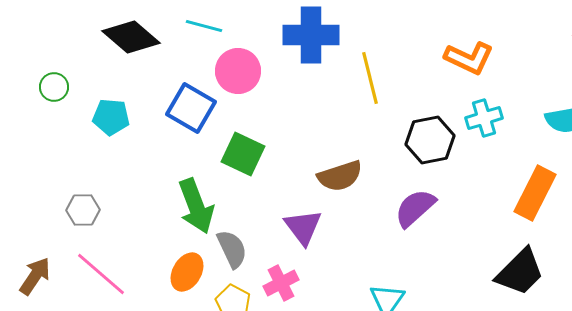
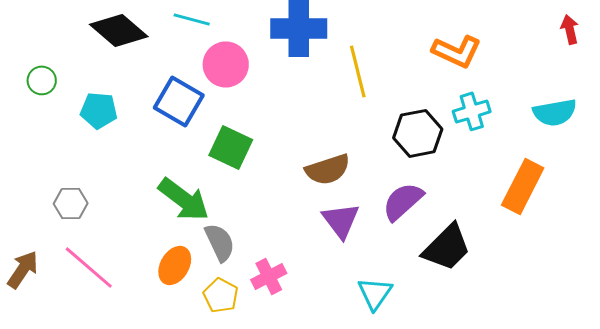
green arrow: (196, 206) -> (184, 199), turned -32
purple triangle: (303, 227) -> (341, 220), moved
black trapezoid: (520, 272) -> (447, 247), moved

